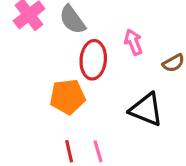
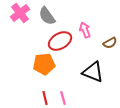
red ellipse: (93, 60) -> (60, 41), turned 55

